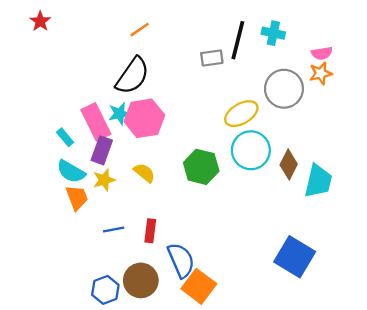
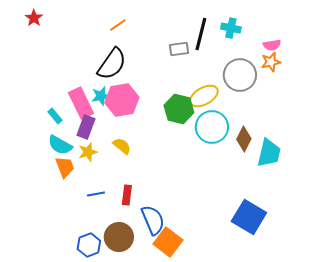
green hexagon: (201, 167) -> (179, 109), moved

